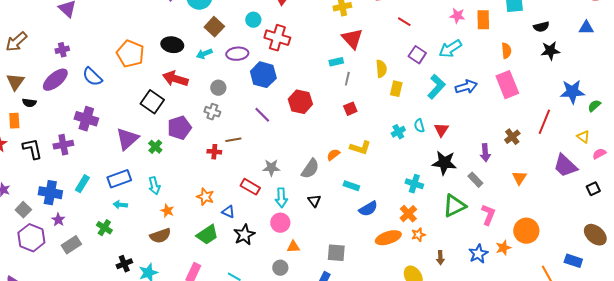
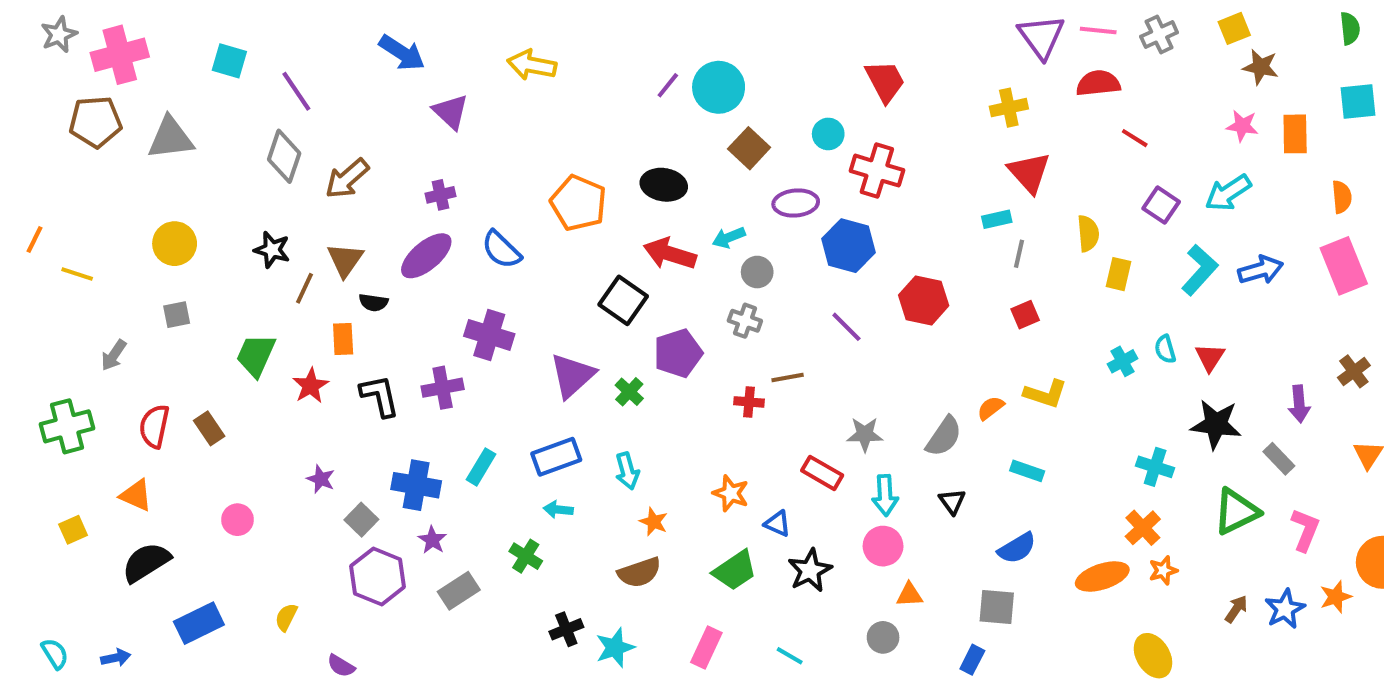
cyan arrow: (204, 54) -> (729, 238), moved
blue semicircle: (368, 209) -> (1017, 548), moved
brown arrow: (440, 258) -> (1236, 609), moved, turned -144

